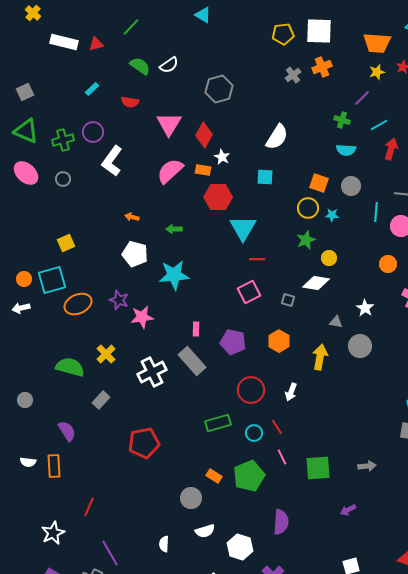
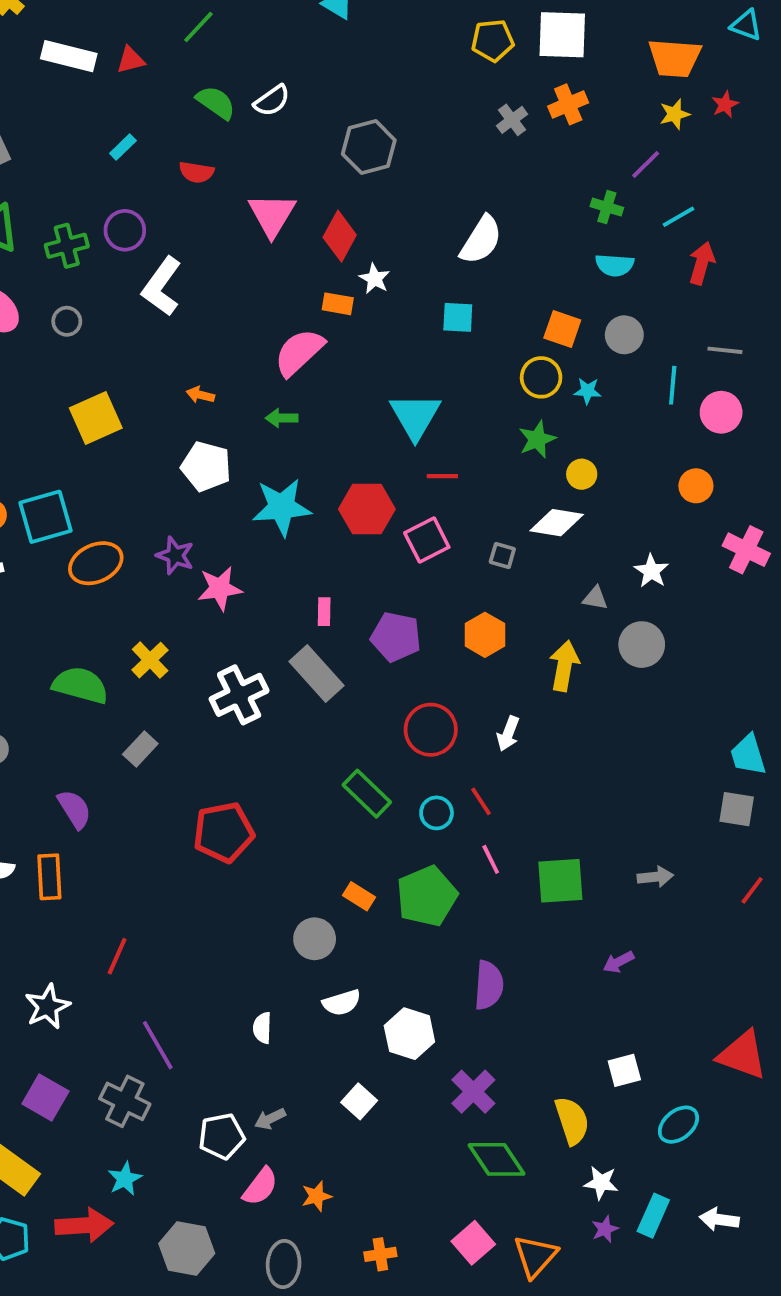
pink semicircle: (170, 171) -> (299, 352), moved
red hexagon: (218, 197) -> (367, 509), moved
yellow square: (66, 243) -> (96, 418), moved, size x1.5
green rectangle: (218, 423) -> (367, 794), turned 60

